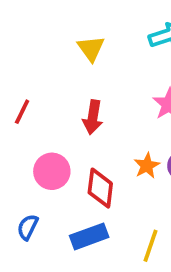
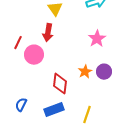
red arrow: (93, 117) -> (48, 33), moved
pink circle: (52, 171) -> (34, 55), moved

